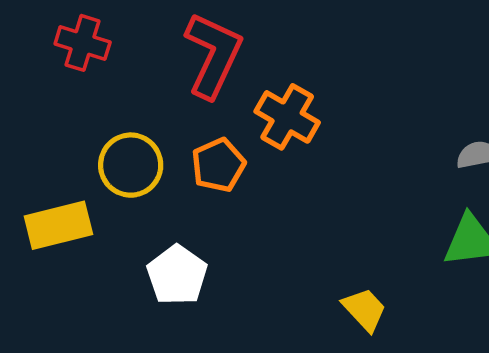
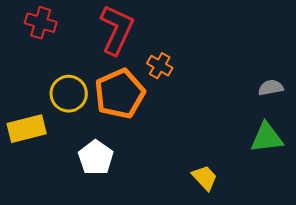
orange cross: (287, 117) -> (160, 66), size x0.7
orange pentagon: (218, 165) -> (120, 94), size x1.6

